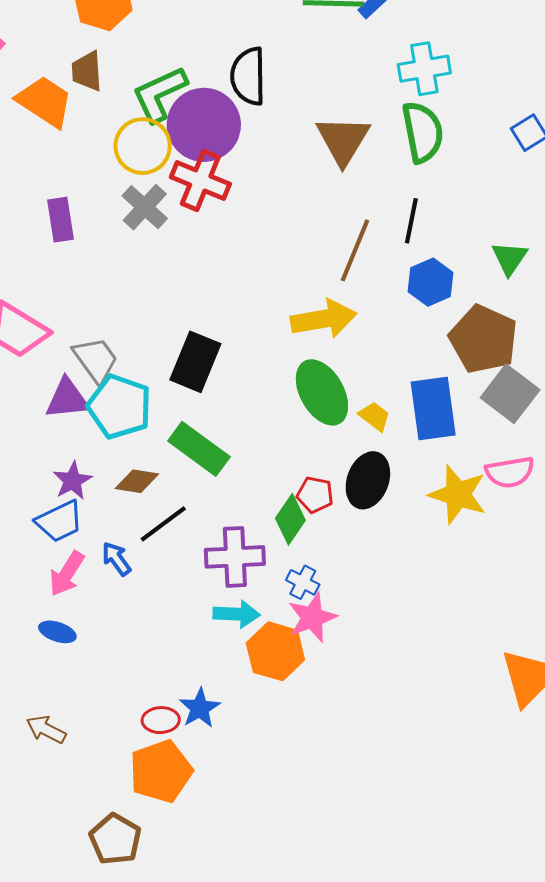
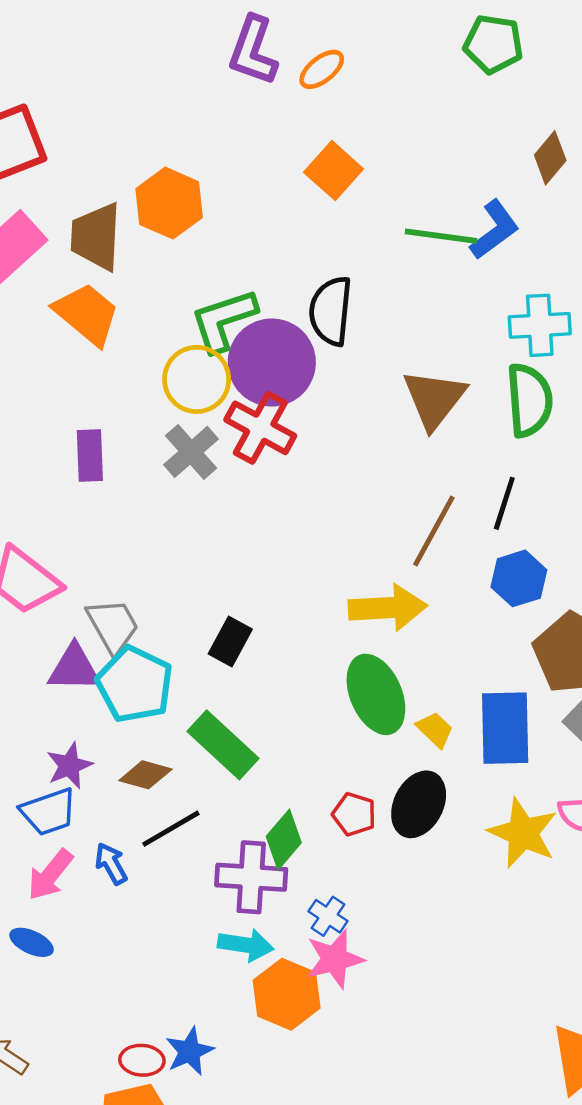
brown trapezoid: (87, 71) -> (96, 237), moved, size x1.4
black rectangle: (195, 362) -> (230, 641), size x0.7
green diamond: (290, 519) -> (284, 840), moved

